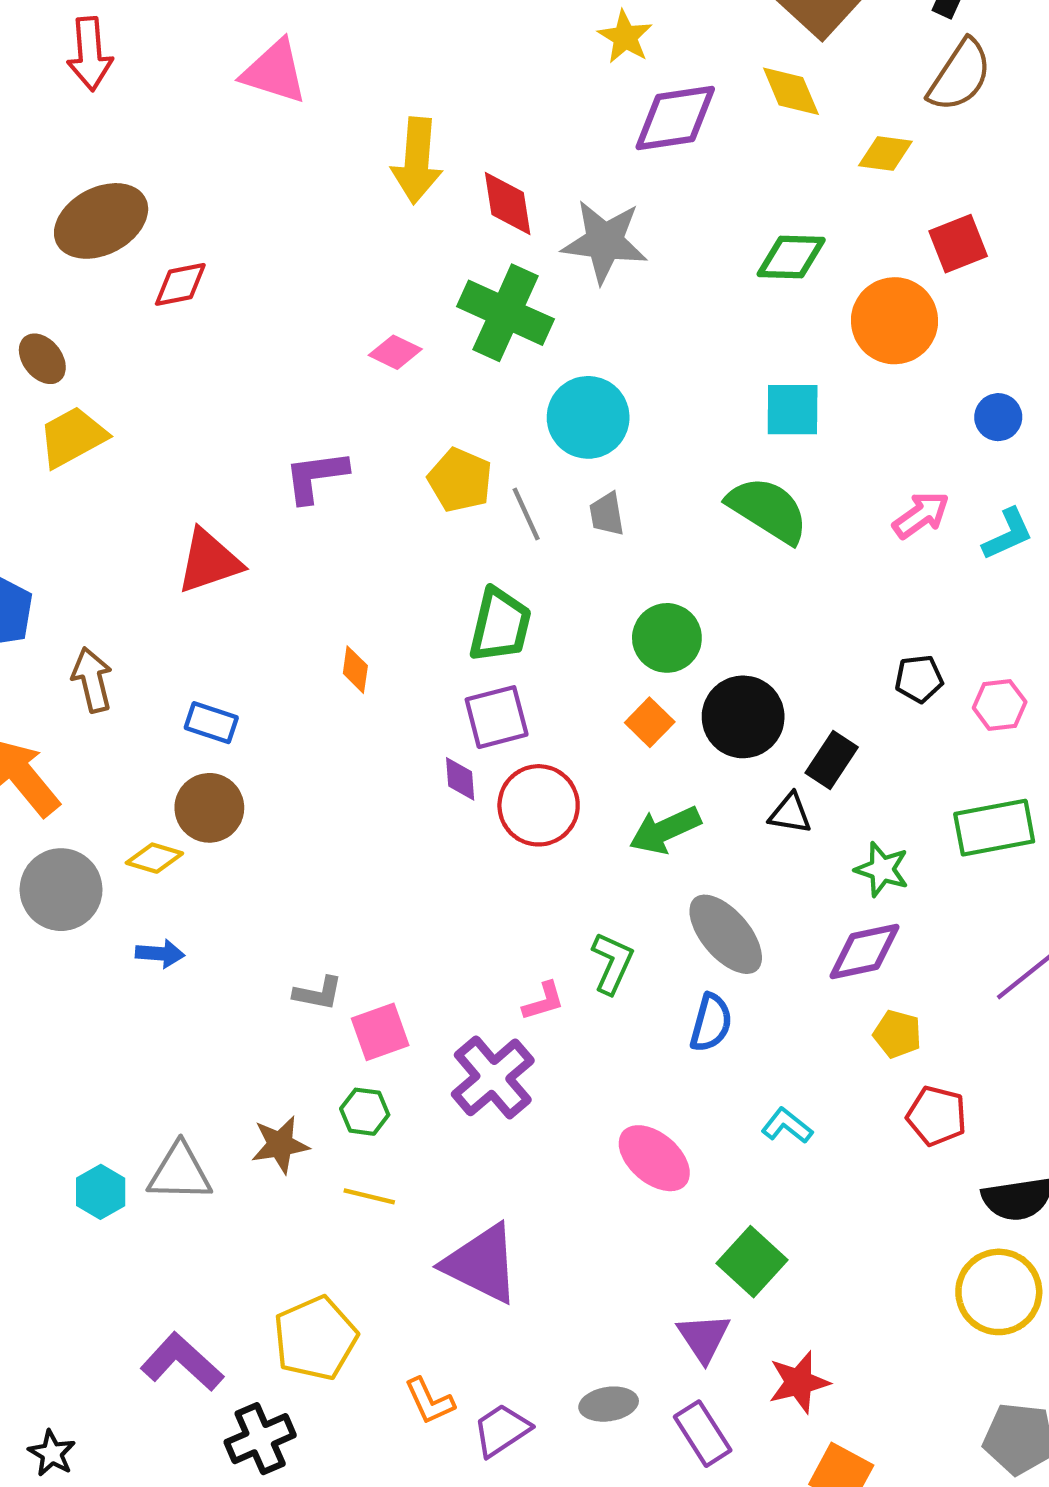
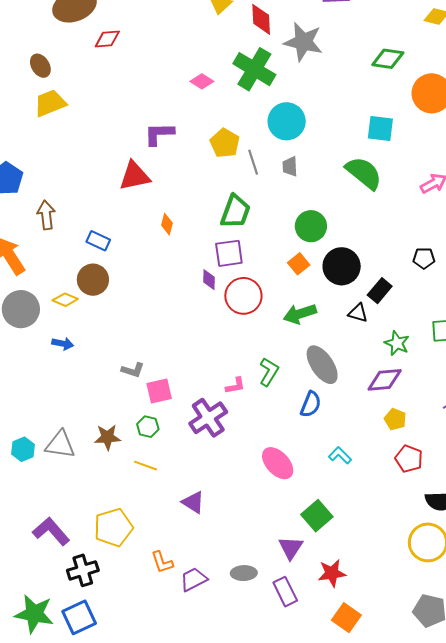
red triangle: (209, 561) -> (135, 176), moved
purple triangle: (482, 1264) -> (193, 502), size x0.6

